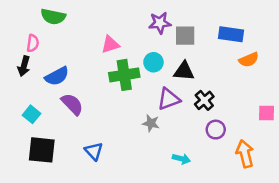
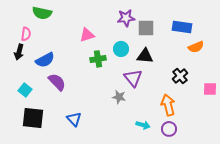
green cross: (124, 75) -> (98, 59), size x0.7
purple triangle: (169, 99) -> (133, 78), turned -48
black cross: (204, 100) -> (180, 76), moved
purple circle: (216, 130) -> (169, 129), moved
orange arrow: (245, 154) -> (168, 105), moved

